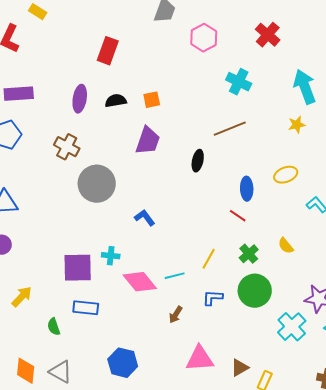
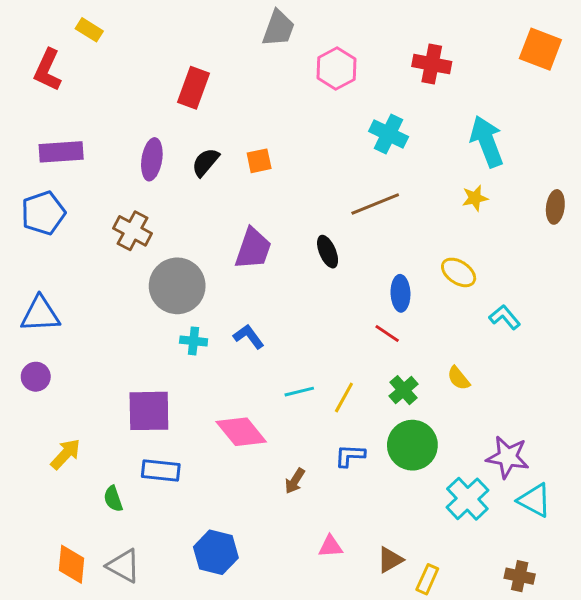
red cross: (268, 35) -> (432, 64), turned -30
black semicircle: (116, 101) -> (205, 162), turned -40
purple trapezoid: (148, 141) -> (253, 249), moved
black ellipse: (198, 161) -> (328, 252), turned -35
yellow ellipse: (286, 175) -> (459, 272), turned 55
cyan cross: (111, 256) -> (194, 341), moved
cyan line: (175, 276) -> (299, 392), moved
pink triangle: (200, 359) -> (331, 546), size x0.6

